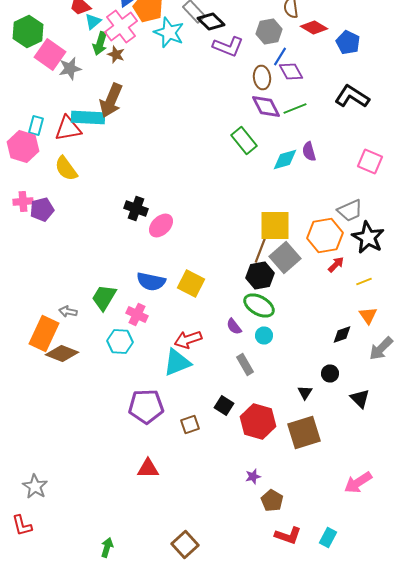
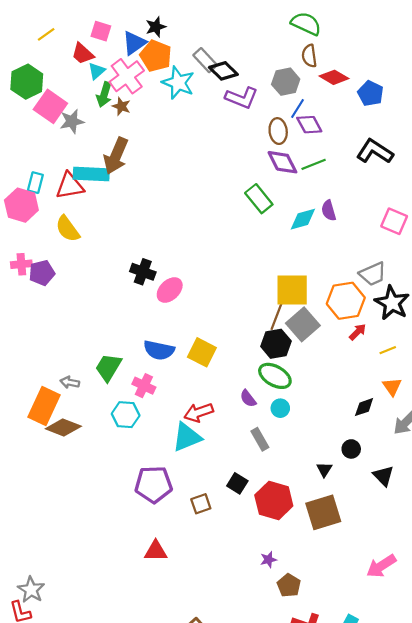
gray star: (35, 486) -> (31, 590), moved

